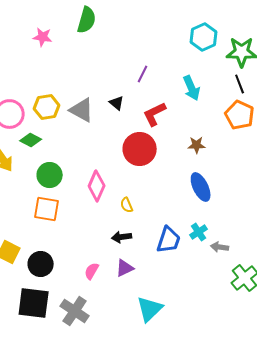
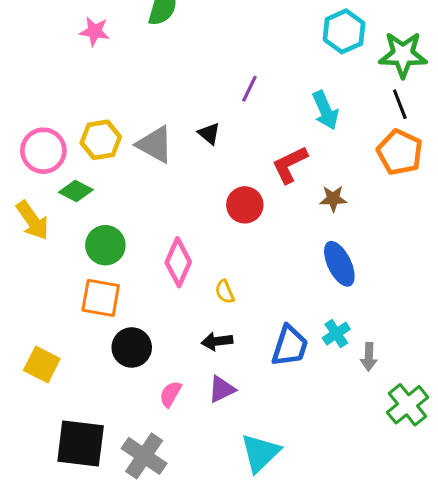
red L-shape: (155, 114) -> (290, 165), moved
red circle: (140, 149) -> (245, 205), size x0.7
gray arrow: (220, 247) -> (369, 357), turned -96
black circle: (41, 264) -> (132, 347), moved

